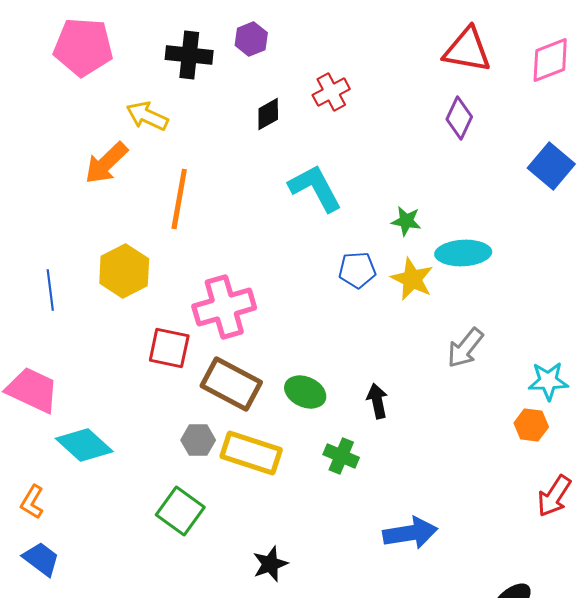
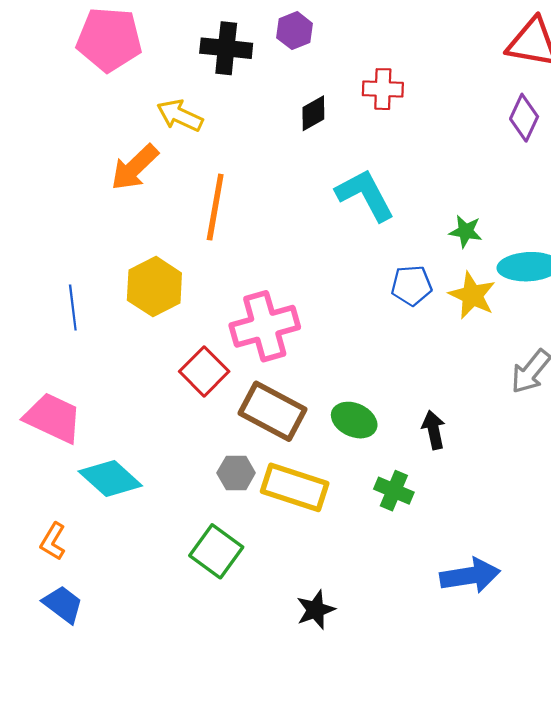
red cross: (331, 92) -> (383, 89), turned 30
red square: (169, 348) -> (204, 371), turned 33

